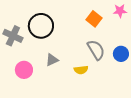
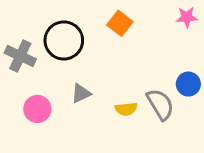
orange square: (94, 19) -> (120, 23), moved
gray semicircle: (96, 50) -> (160, 104), moved

